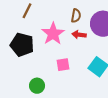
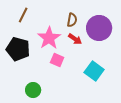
red arrow: (79, 35) -> (75, 39), turned -152
pink square: (63, 65) -> (57, 60), moved, turned 32

